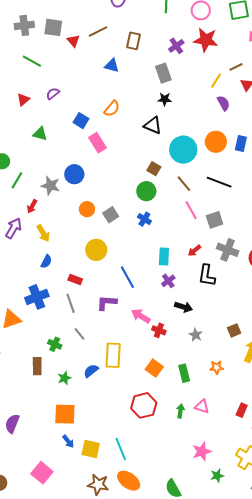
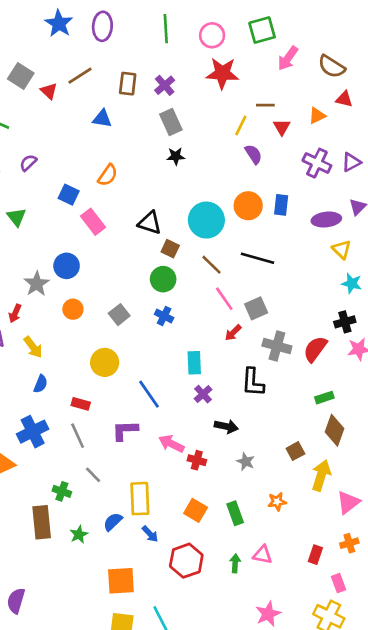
gray square: (53, 27) -> (21, 76), turned 30
purple cross: (176, 46) -> (165, 85), moved
brown line: (236, 67) -> (265, 105), turned 32
black triangle: (153, 125) -> (150, 223), moved
green triangle: (40, 134) -> (16, 217), turned 42
gray star: (50, 186) -> (37, 284), turned 30
orange circle: (87, 209) -> (73, 309), moved
red arrow: (194, 251) -> (233, 333), moved
brown rectangle: (37, 366) -> (42, 522), size x1.4
orange square: (65, 414) -> (121, 581), moved
blue arrow: (68, 441) -> (150, 534), moved

